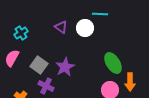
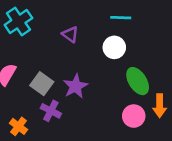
white circle: (85, 28) -> (114, 47), moved
cyan cross: (21, 33) -> (18, 21), moved, size x1.5

